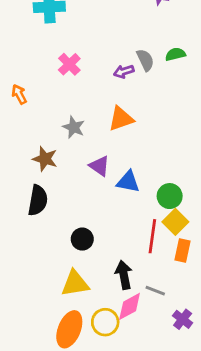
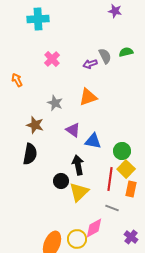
black arrow: (124, 275) -> (78, 165), moved
yellow triangle: (75, 283) -> (79, 192), moved, turned -35
gray line: (155, 291) -> (112, 208), moved

